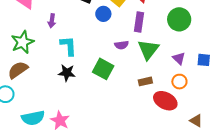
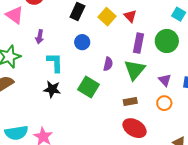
blue circle: (103, 14) -> (82, 42), moved
purple rectangle: (139, 22) -> (138, 43), moved
purple semicircle: (122, 45) -> (108, 64), turned -72
red ellipse: (165, 101) -> (135, 128), moved

